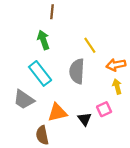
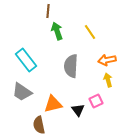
green arrow: (43, 40) -> (57, 31), moved
yellow line: (90, 45) -> (90, 32), moved
cyan rectangle: (40, 73) -> (26, 60), moved

